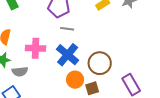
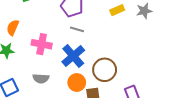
gray semicircle: (20, 72) -> (41, 78), moved

